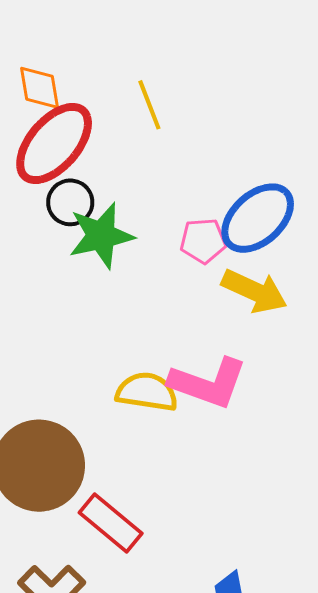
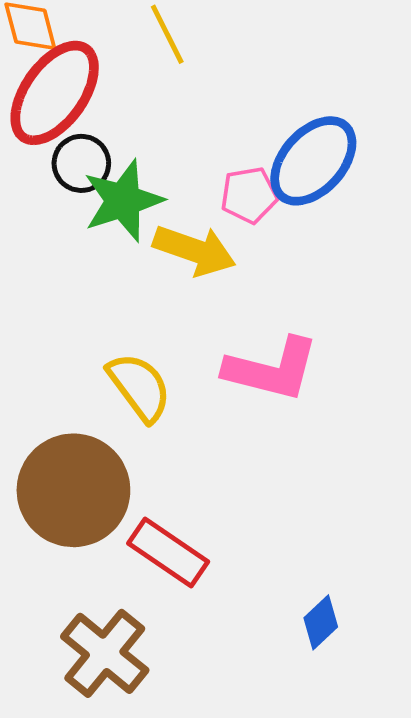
yellow arrow: (254, 291) -> (194, 250), moved
yellow semicircle: (147, 392) -> (139, 387), moved, turned 50

